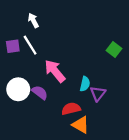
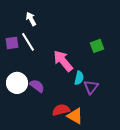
green square: (114, 49) -> (97, 46), moved, turned 32
pink arrow: (55, 71) -> (63, 61), moved
red semicircle: (71, 109) -> (61, 110), moved

